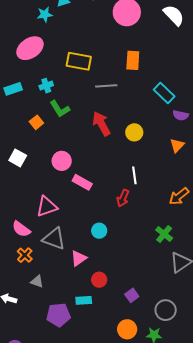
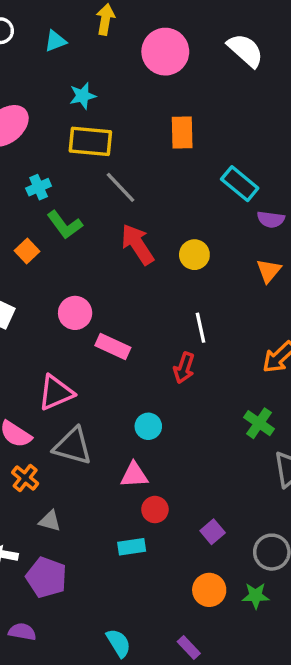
cyan star: (45, 14) -> (83, 96), moved
gray line: (106, 86) -> (120, 187), moved, turned 55
pink triangle: (79, 258) -> (134, 475), moved, turned 36
purple pentagon: (58, 315) -> (46, 577), moved, turned 30

